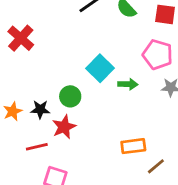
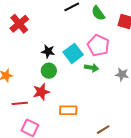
pink pentagon: (158, 55) -> (98, 45), moved
black star: (40, 109) -> (48, 51), moved
orange rectangle: (133, 146) -> (68, 110), moved

